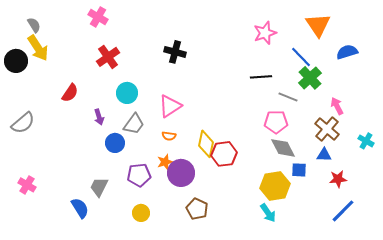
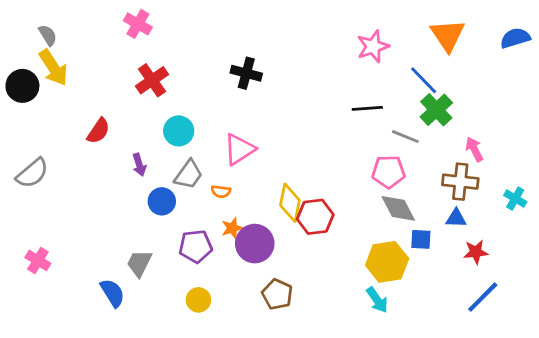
blue semicircle: (347, 52) -> (515, 38), moved
brown cross: (327, 129) -> (460, 182), turned -35
orange semicircle: (169, 136) -> (221, 191), moved

